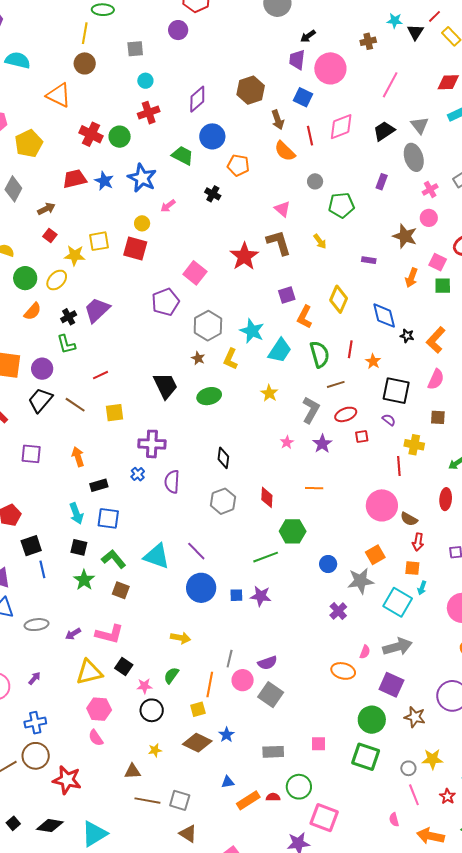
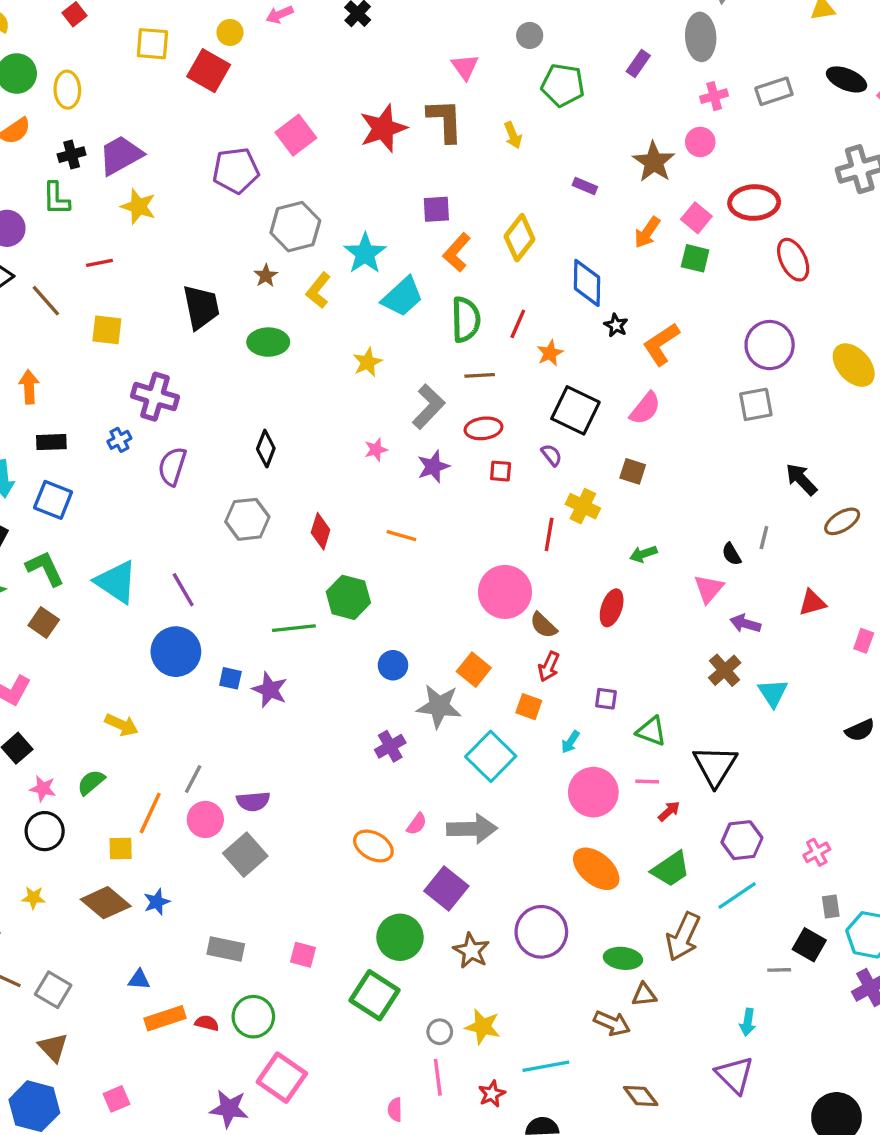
yellow star: (75, 255) -> (138, 206), moved
yellow ellipse: (57, 280) -> (67, 90), turned -60
orange square: (375, 555) -> (474, 670), turned -36
cyan arrow: (422, 588) -> (570, 742), moved

